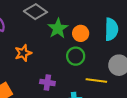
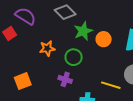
green circle: (76, 56) -> (74, 57), moved

